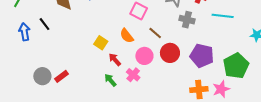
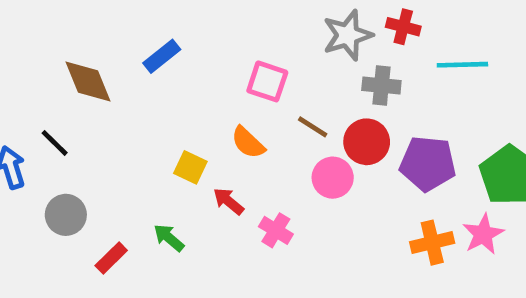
red circle: (170, 53) -> (367, 142), moved
pink circle: (144, 56) -> (333, 178), moved
gray circle: (42, 76) -> (66, 215), moved
green arrow: (110, 80) -> (169, 238), moved

